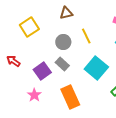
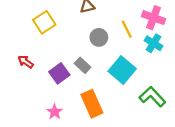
yellow line: (86, 36) -> (127, 29), moved
gray circle: (63, 42) -> (99, 37), moved
pink star: (34, 95) -> (55, 112), moved

